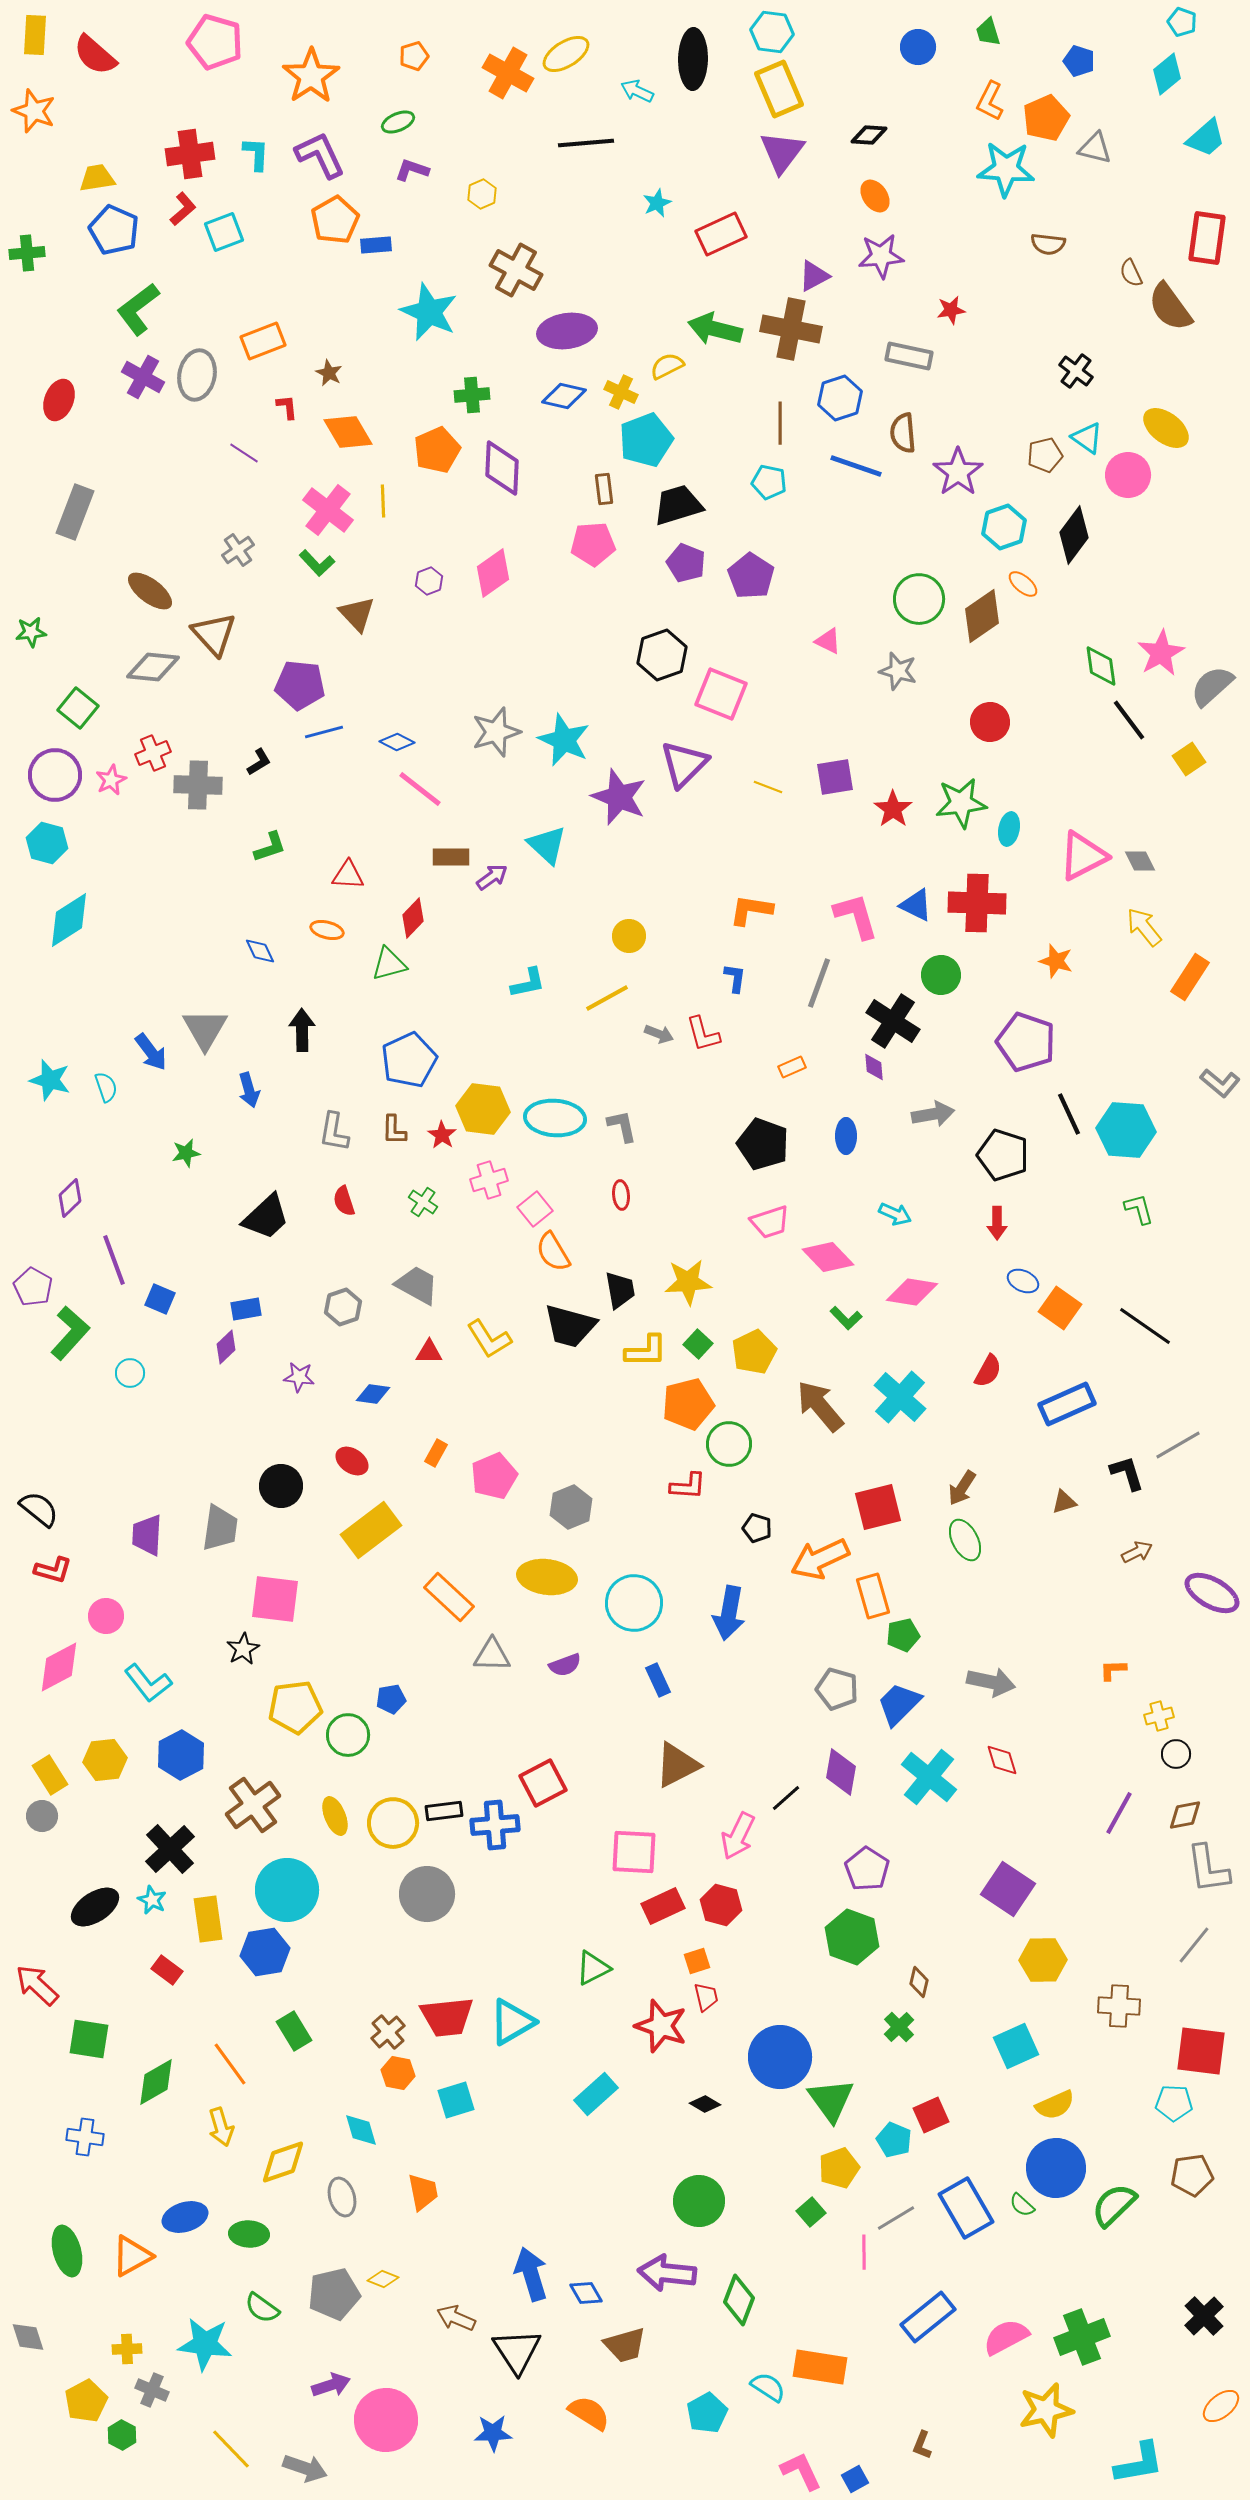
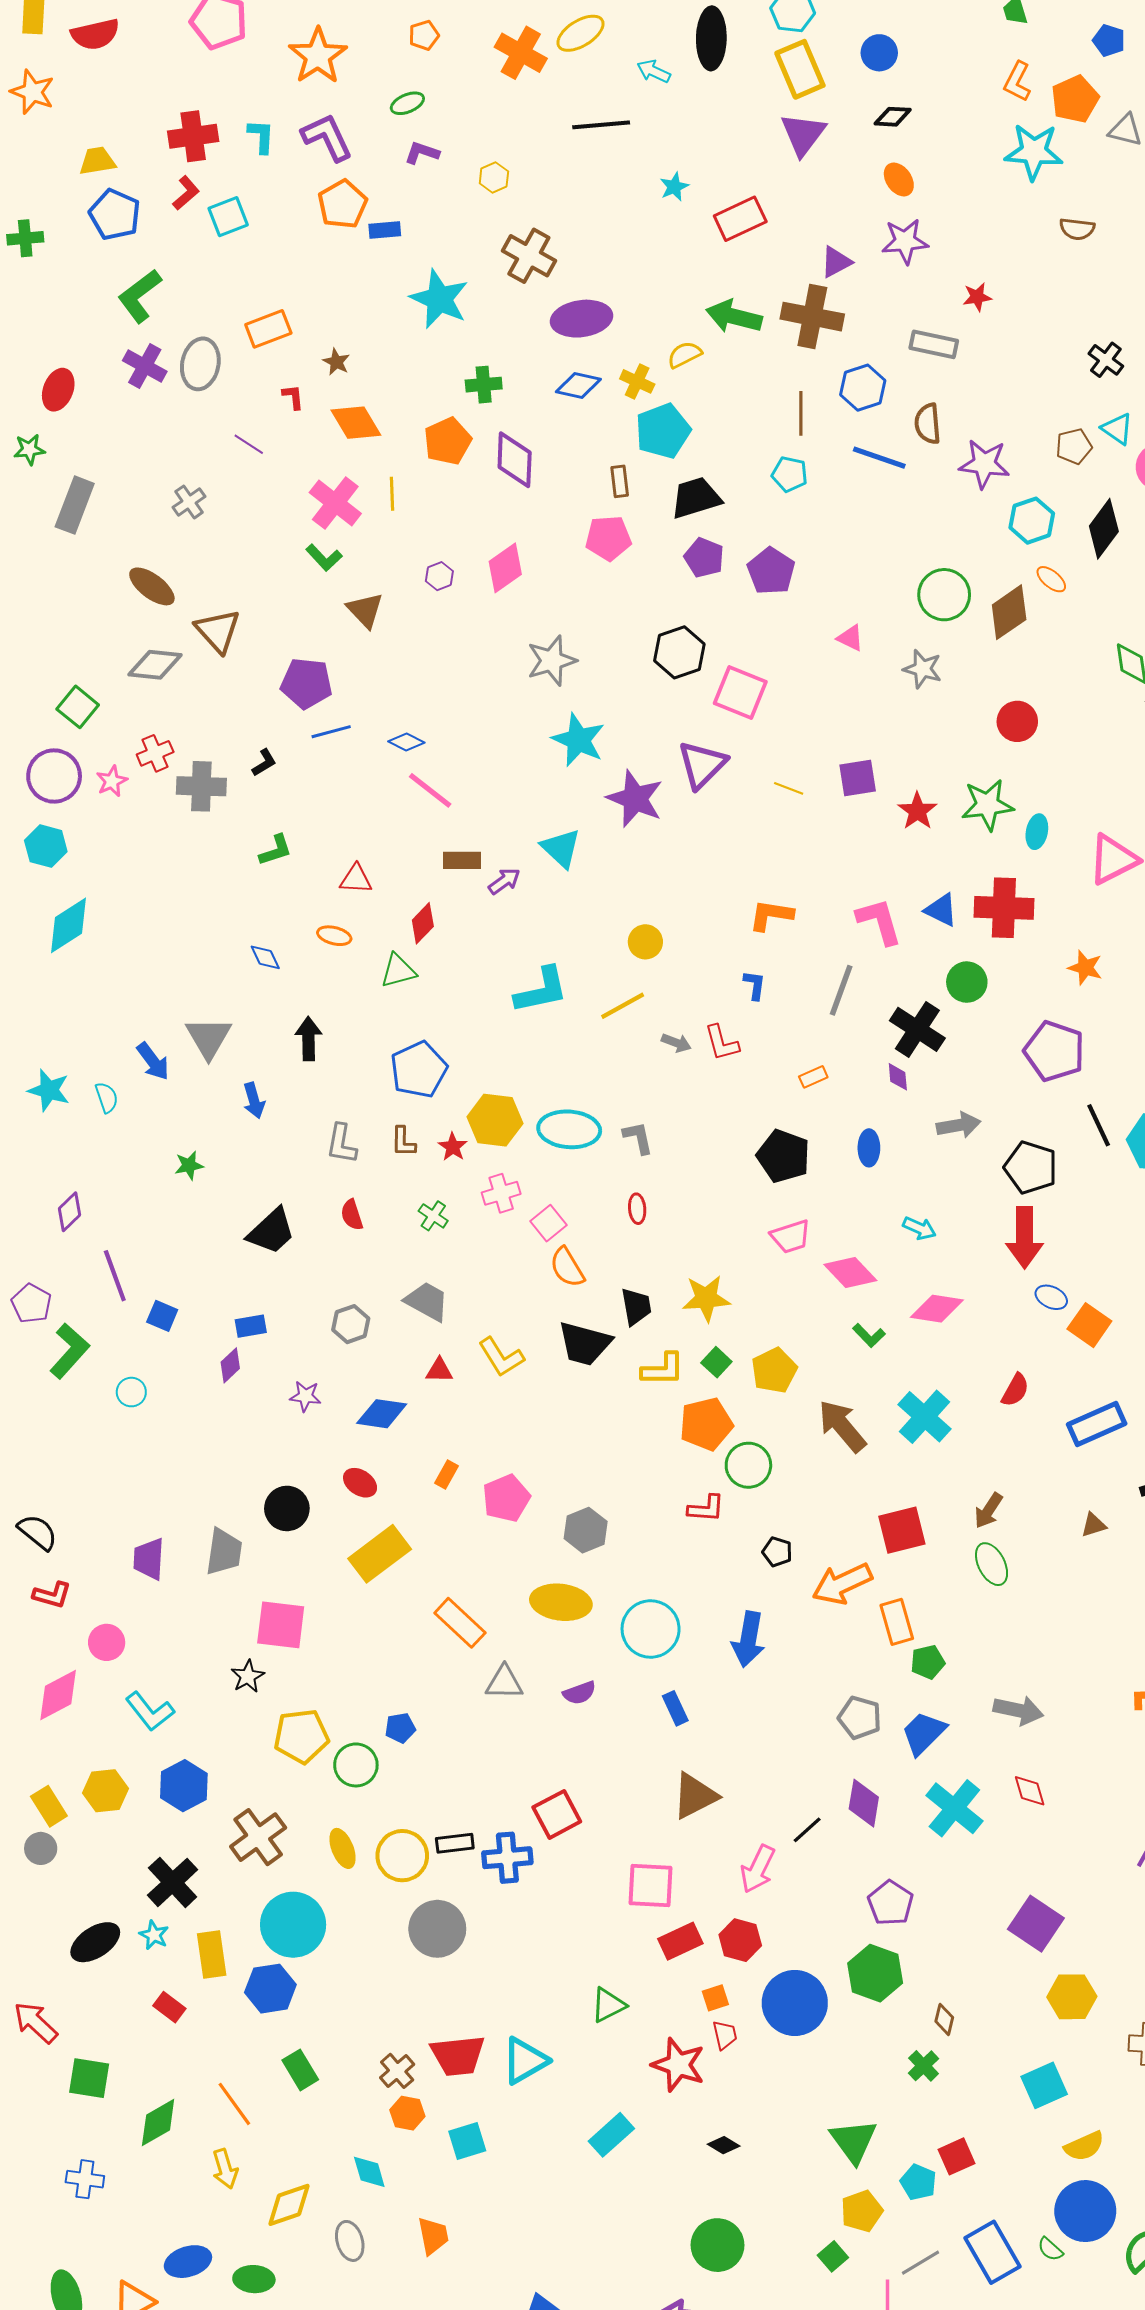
blue circle: (918, 47) -> (879, 53), moved
red semicircle: (95, 55) -> (95, 34), turned -54
purple star: (958, 472) -> (984, 464), turned -30
gray cross: (238, 550) -> (189, 502), moved
green star: (31, 632) -> (29, 449), moved
gray star: (496, 732) -> (552, 661), moved
cyan L-shape: (528, 983) -> (541, 990), size x1.5
red arrow: (997, 1223) -> (1025, 1238), size x1.8
blue diamond: (373, 1394) -> (382, 1414), size x1.4
blue circle: (780, 2057) -> (795, 2003), moved

